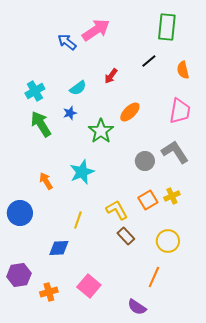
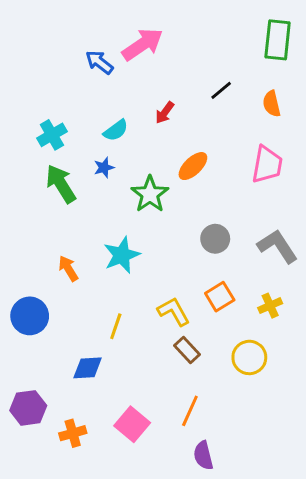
green rectangle: (167, 27) -> (278, 40), moved
gray L-shape: (175, 152) -> (278, 246), moved
yellow cross: (172, 196) -> (270, 306), moved
orange line: (154, 277) -> (190, 411), moved
purple semicircle: (137, 307) -> (203, 455), turned 42

